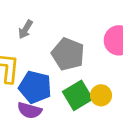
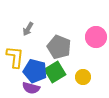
green square: (78, 95) -> (55, 72), moved

